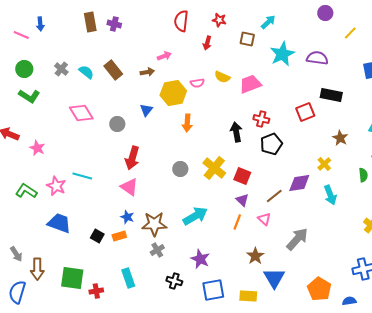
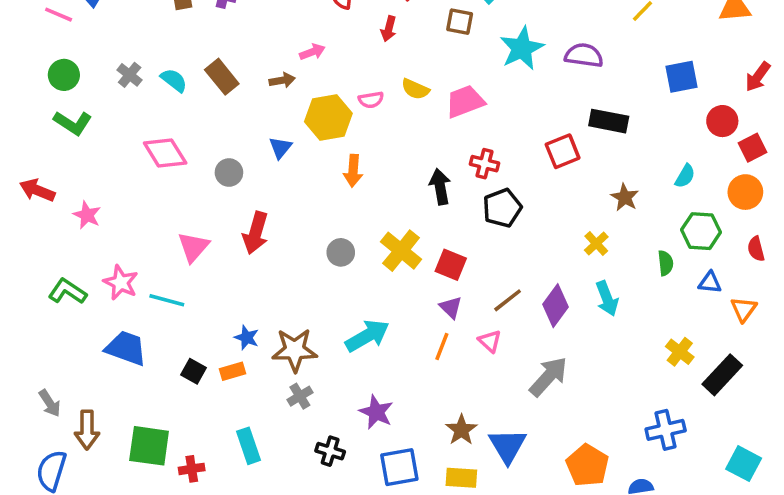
cyan line: (82, 176) -> (167, 300), moved
purple diamond: (299, 183) -> (555, 306), moved, turned -45
pink triangle: (129, 187) -> (193, 247), moved, turned 36
brown star: (255, 256) -> (461, 430), moved

